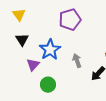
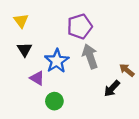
gray arrow: (77, 61) -> (90, 56), moved, size x1.5
purple triangle: (33, 65) -> (37, 78), turned -40

